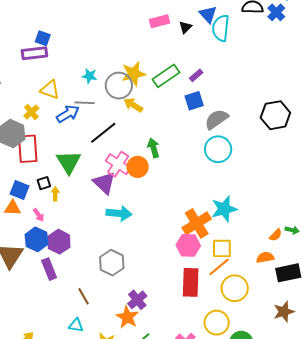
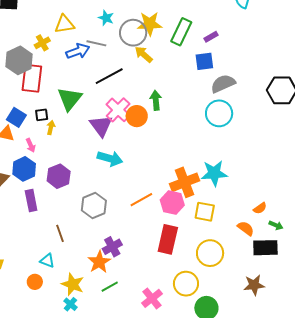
green rectangle: (166, 76) -> (181, 32), turned -40
yellow triangle: (50, 90) -> (64, 24), turned -40
green arrow: (292, 230) -> (276, 225), moved
purple hexagon: (59, 242) -> (59, 176), moved
orange semicircle: (265, 257) -> (246, 228), turned 36
orange line: (219, 267) -> (141, 200), moved

